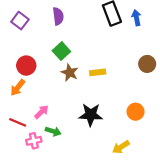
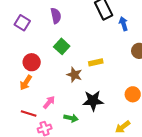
blue arrow: (136, 18) -> (123, 24), moved
brown star: (70, 73) -> (74, 75), moved
green arrow: (53, 131) -> (71, 118), moved

